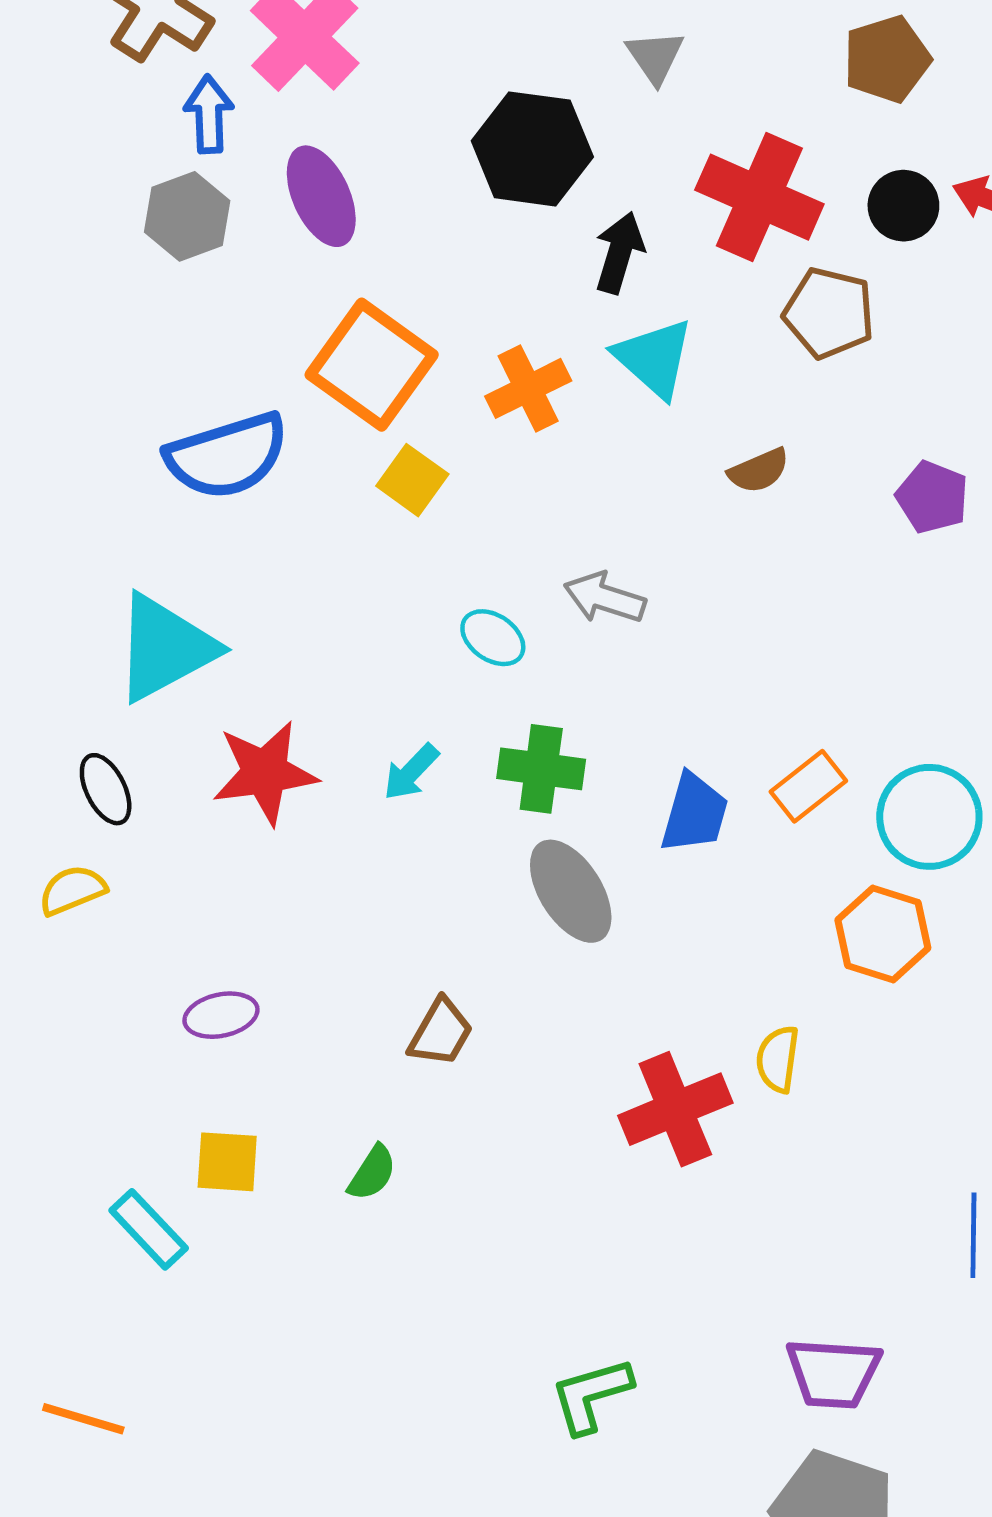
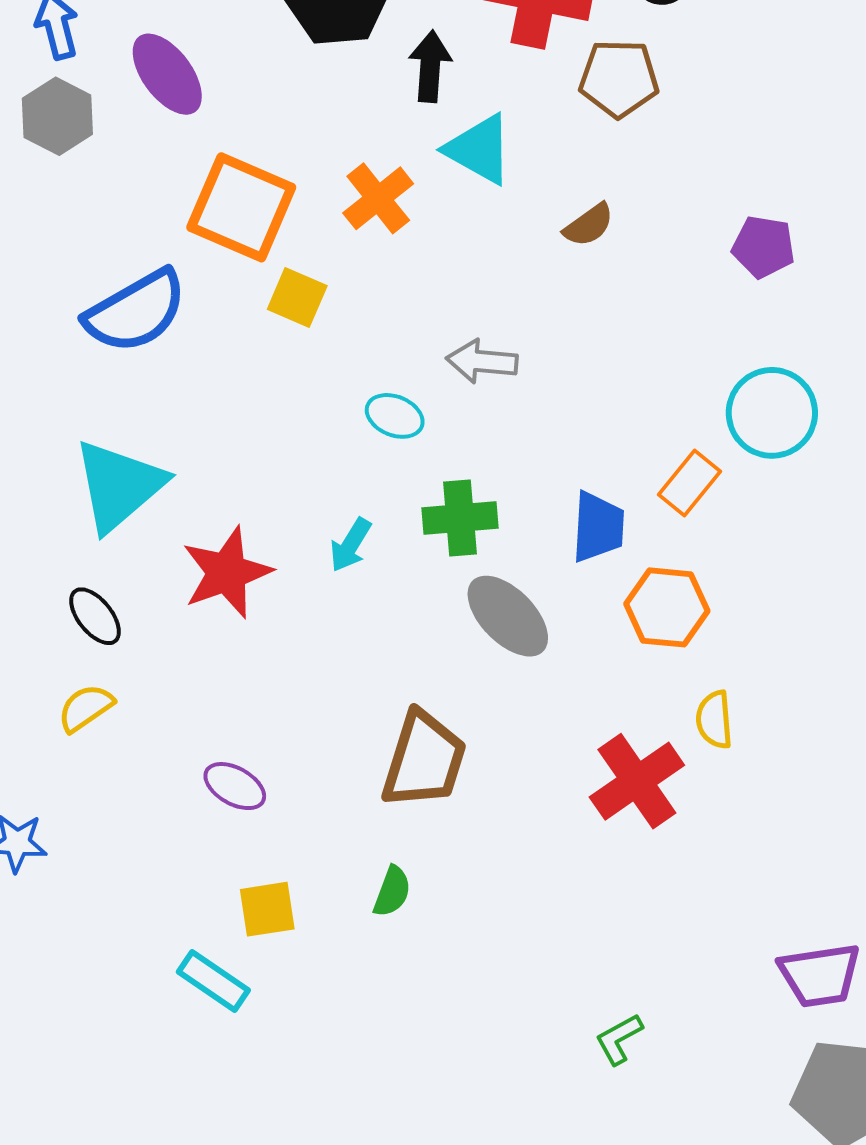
purple pentagon: (932, 497) -> (763, 247), moved
cyan circle: (929, 817) -> (772, 413), moved
orange hexagon: (883, 934) -> (667, 607), moved
purple ellipse: (221, 1015) -> (235, 786), turned 54
brown trapezoid: (441, 1032) -> (424, 760), size x1.6
green L-shape: (591, 1395) -> (619, 1039), size x0.7

